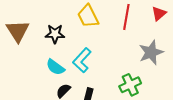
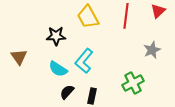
brown triangle: (18, 31) -> (19, 57), moved, size x0.7
gray star: (151, 52) -> (152, 50), size x0.7

